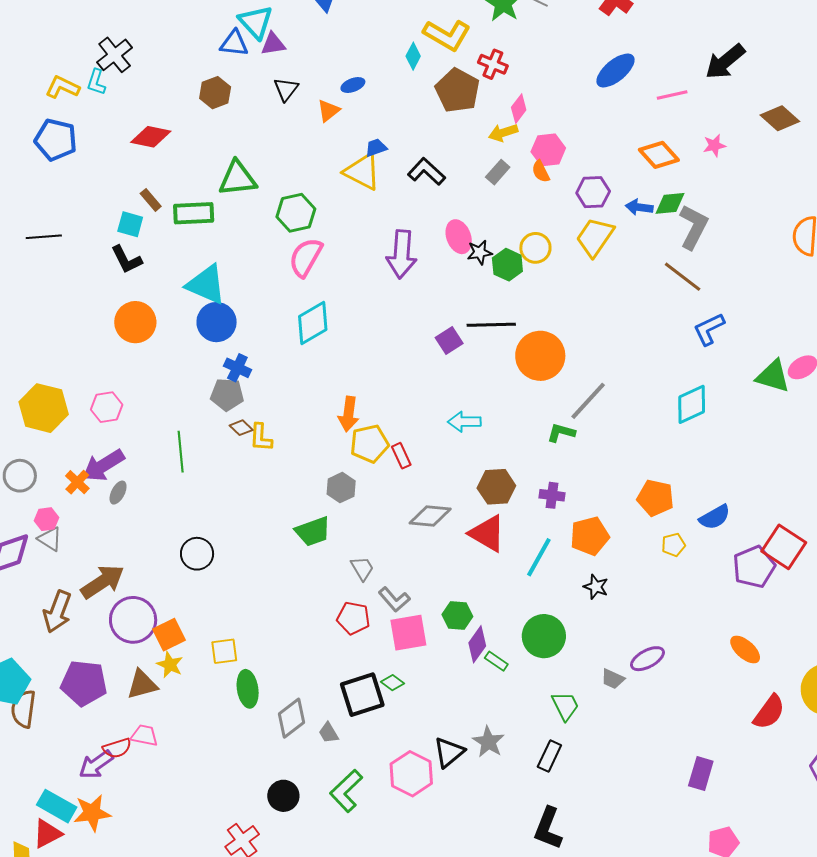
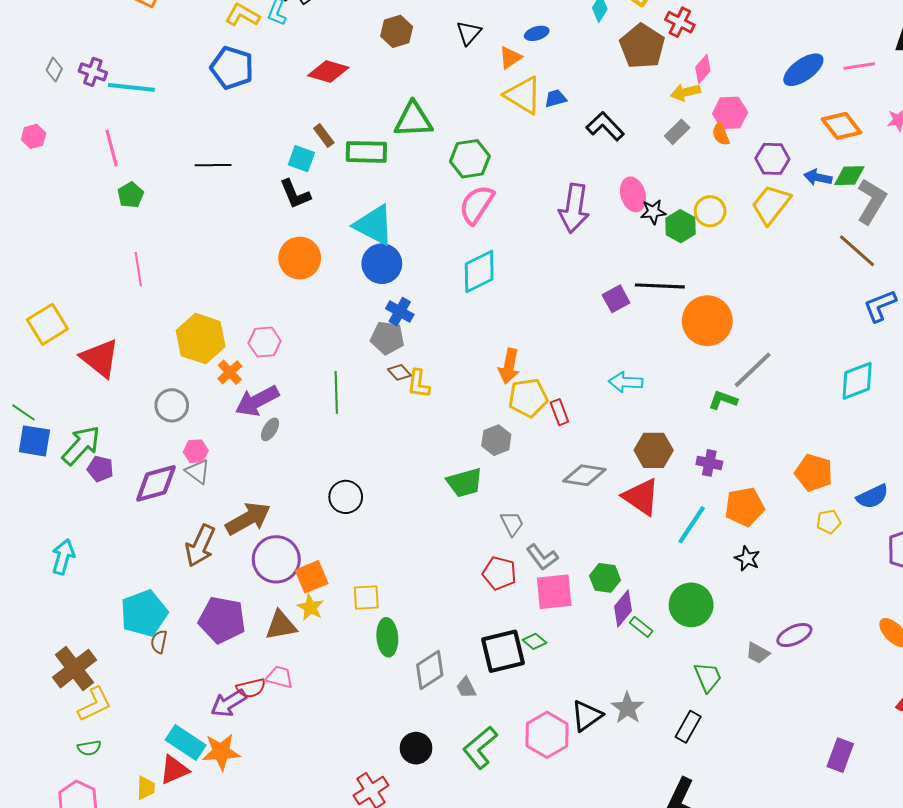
blue ellipse: (615, 70) -> (803, 70), moved
yellow triangle: (362, 172) -> (523, 95), moved
orange cross: (77, 482) -> (230, 372), moved
brown semicircle: (23, 709) -> (159, 642), size x0.6

